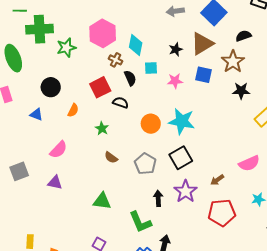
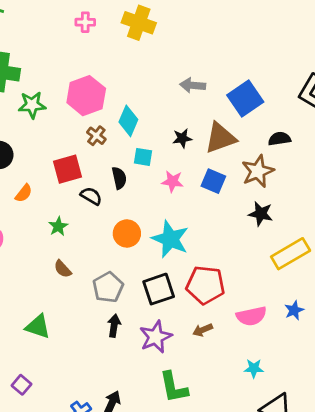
black semicircle: (130, 78) -> (119, 178), moved
black arrow: (158, 198) -> (114, 326), moved
red pentagon: (222, 213) -> (205, 285), moved
green L-shape: (140, 222) -> (174, 387), moved

